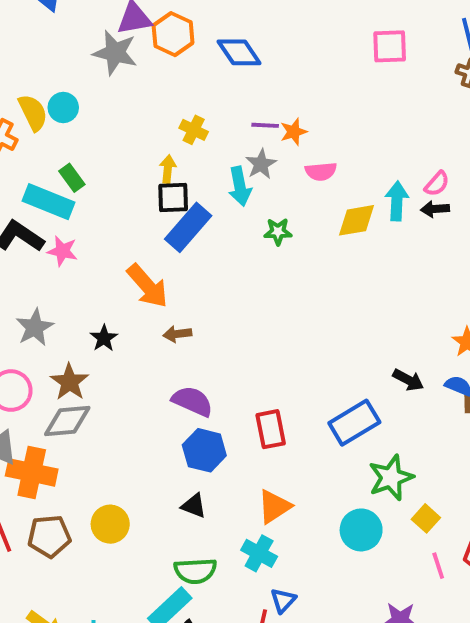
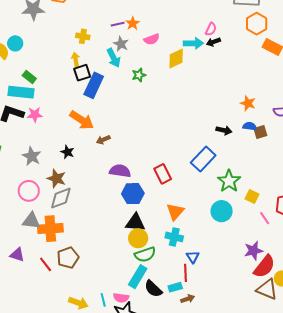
cyan arrow: (397, 201) -> (193, 43), turned 102
black triangle: (194, 506) -> (135, 222), size x1.5
yellow circle: (110, 524) -> (138, 238), moved

